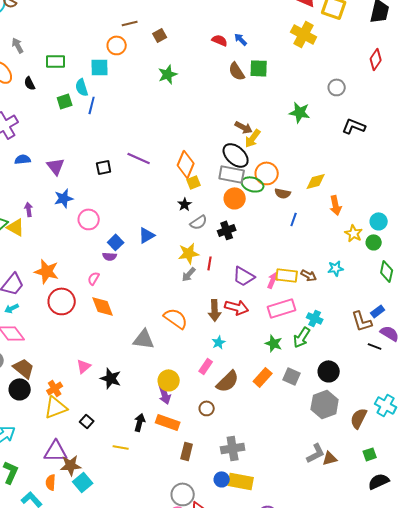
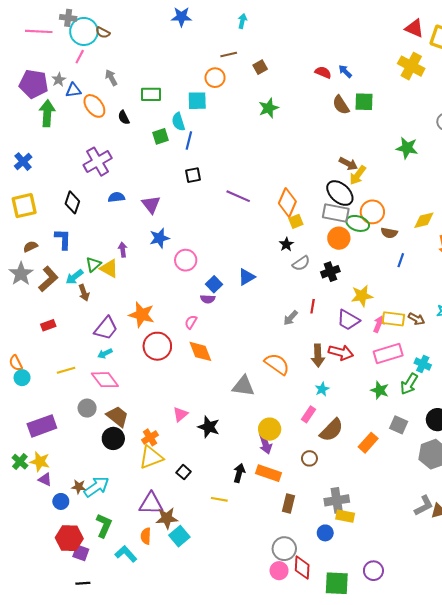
black square: (104, 167) -> (193, 175), moved
yellow star: (189, 253) -> (362, 296), moved
orange rectangle: (263, 377) -> (368, 443), moved
yellow rectangle: (241, 481) -> (345, 516), moved, size x0.7

